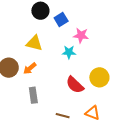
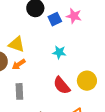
pink star: (81, 35) -> (74, 16), moved
yellow triangle: (34, 43) -> (17, 44), moved

